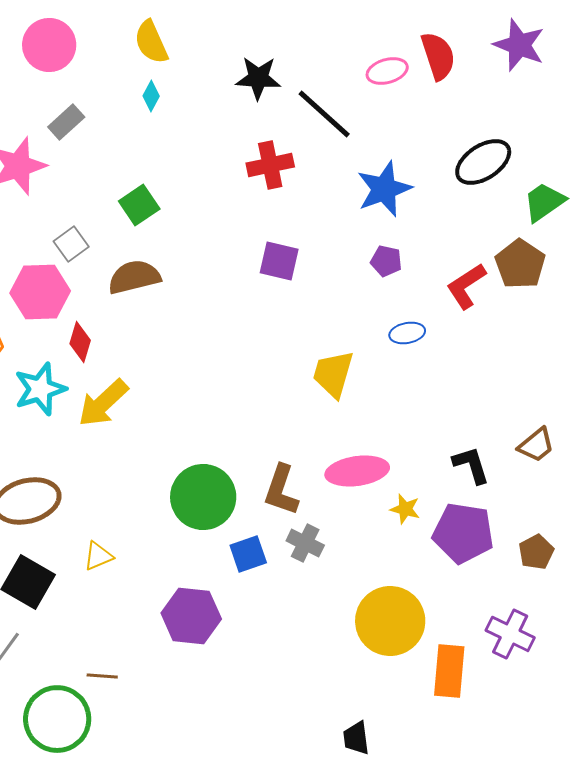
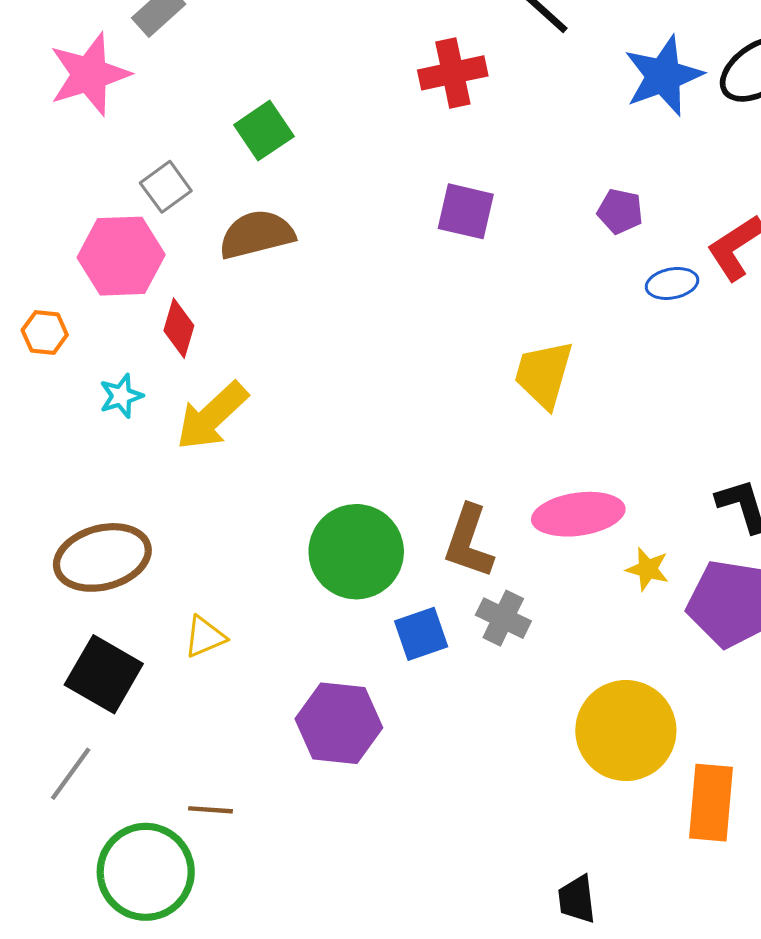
blue star: (384, 189) -> (663, 76), moved
blue ellipse: (407, 333) -> (672, 283), moved
cyan star: (40, 389) -> (121, 396), size x0.6

